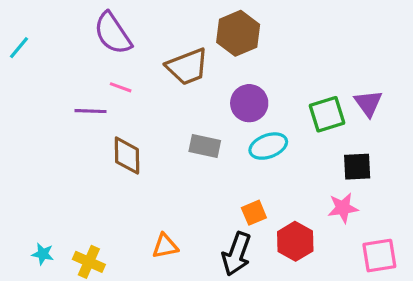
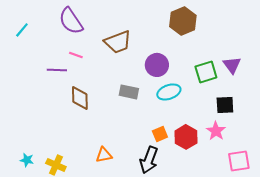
brown hexagon: (238, 33) -> (183, 21), moved
cyan line: (19, 48) -> (22, 30), moved
pink star: (343, 208) -> (216, 131), turned -30
red hexagon: (295, 241) -> (186, 137), moved

